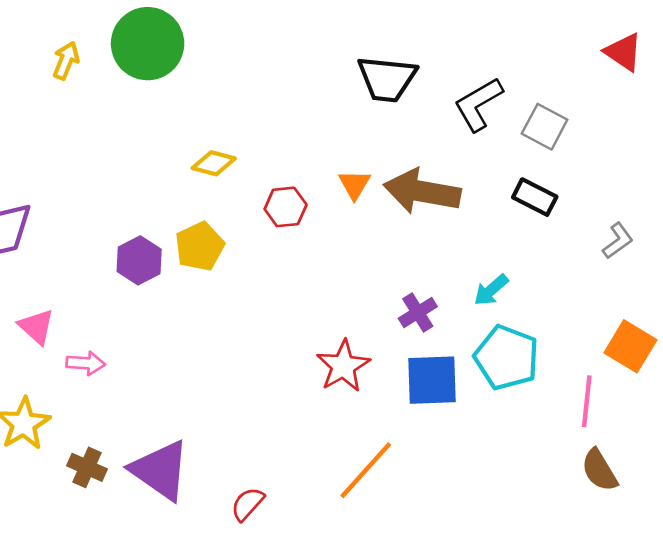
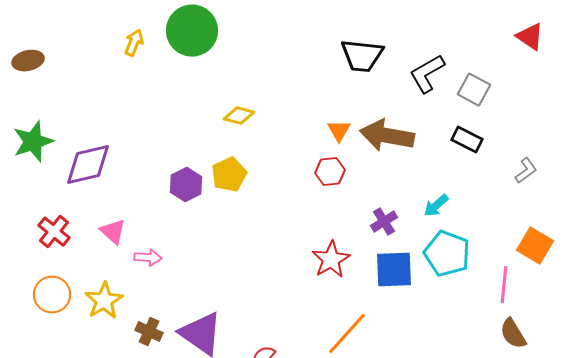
red hexagon: (286, 207) -> (330, 172), moved

